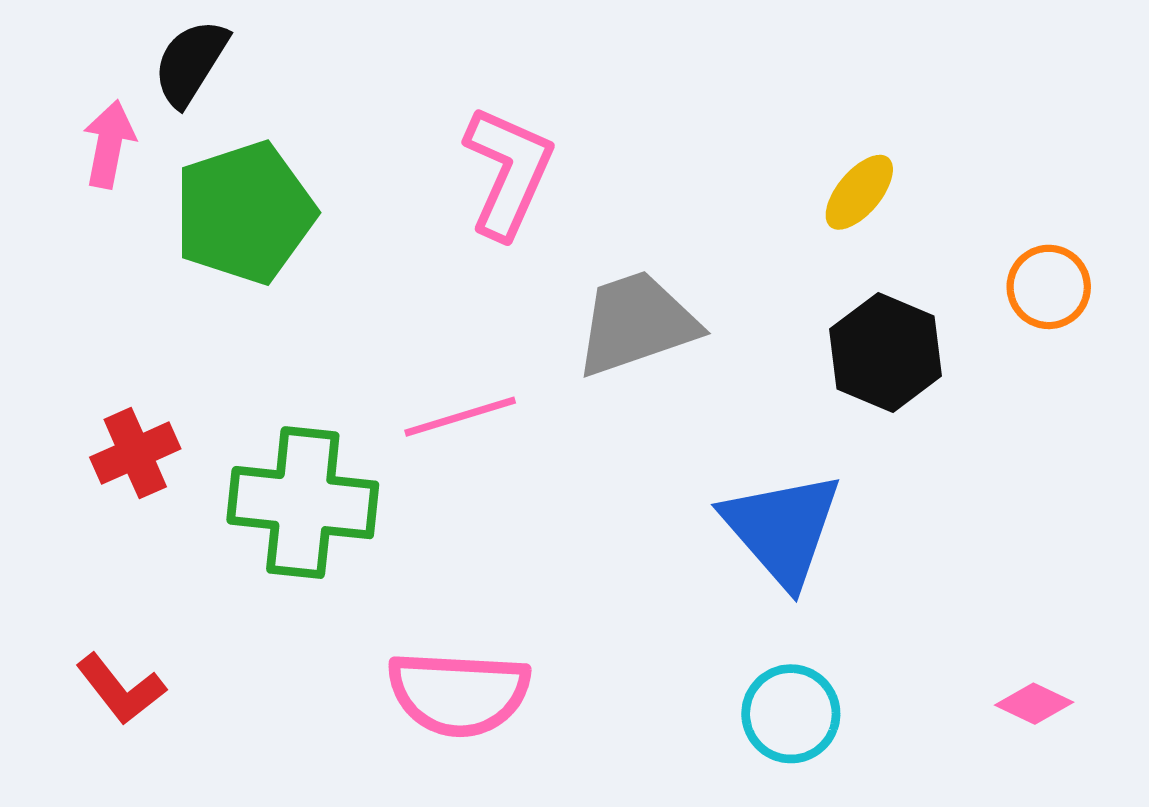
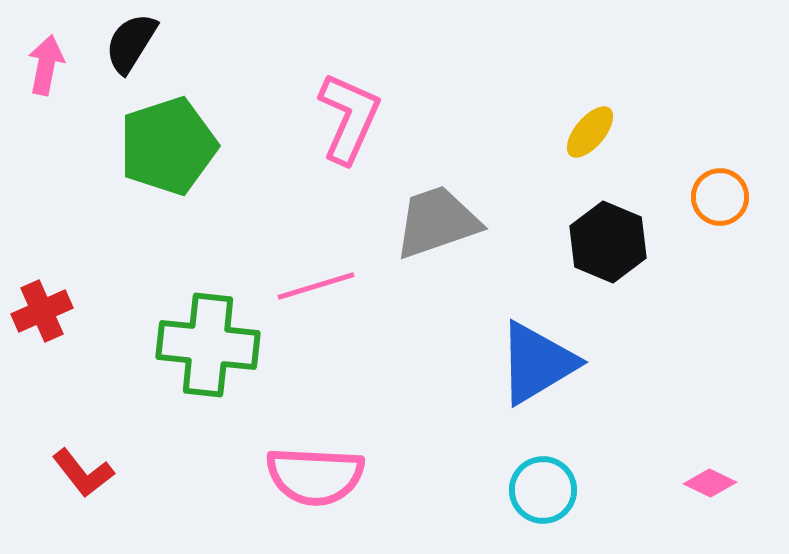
pink arrow: (109, 144) -> (46, 65), moved
red cross: (135, 453) -> (42, 311), moved
blue triangle: (782, 529) -> (537, 363), turned 40

